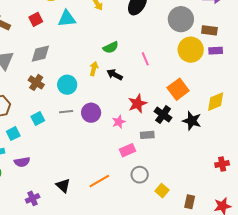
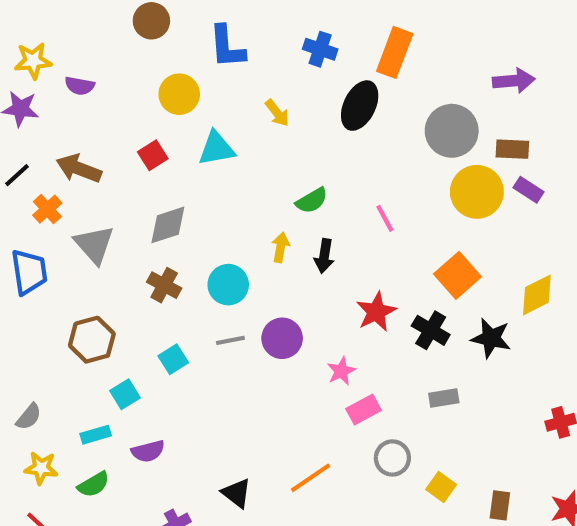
purple rectangle: (216, 51) -> (529, 190), turned 40
black arrow: (115, 75) -> (324, 256), turned -105
pink star: (119, 122) -> (341, 371), moved
gray rectangle: (147, 135) -> (444, 398), moved

